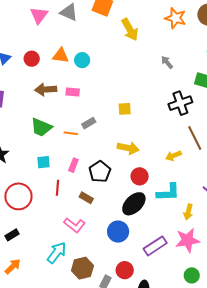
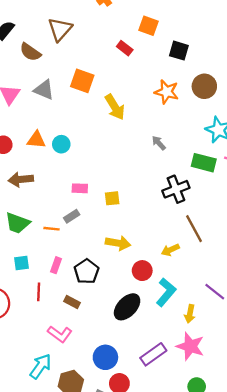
pink rectangle: (73, 92) -> (80, 188), moved
red circle: (140, 176) -> (142, 271), moved
cyan L-shape: (168, 192) -> (166, 292), turned -45
blue circle: (118, 232) -> (105, 357), moved
pink star: (188, 240) -> (190, 346), turned 30

